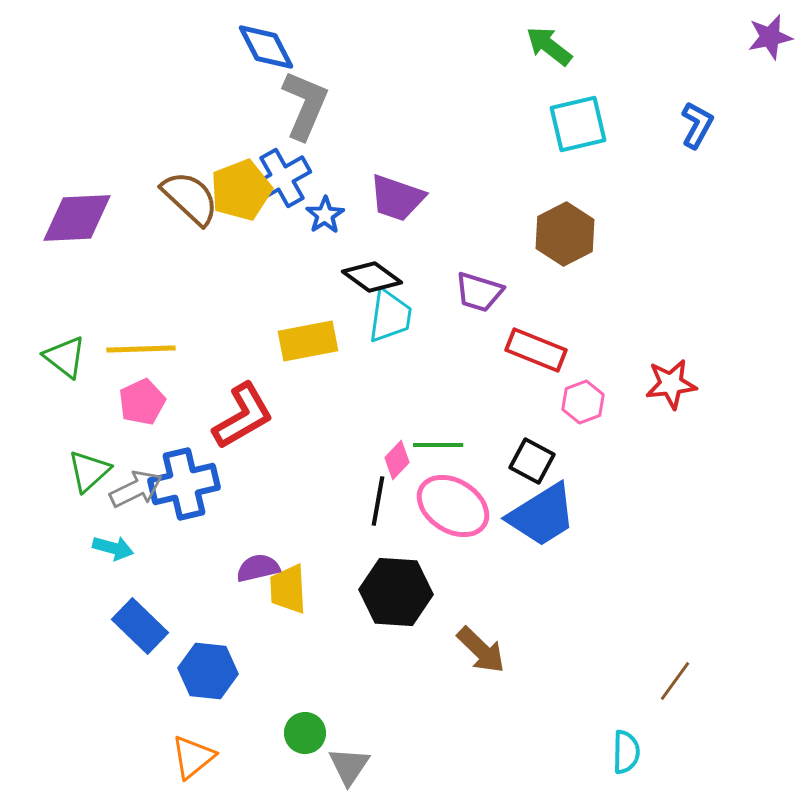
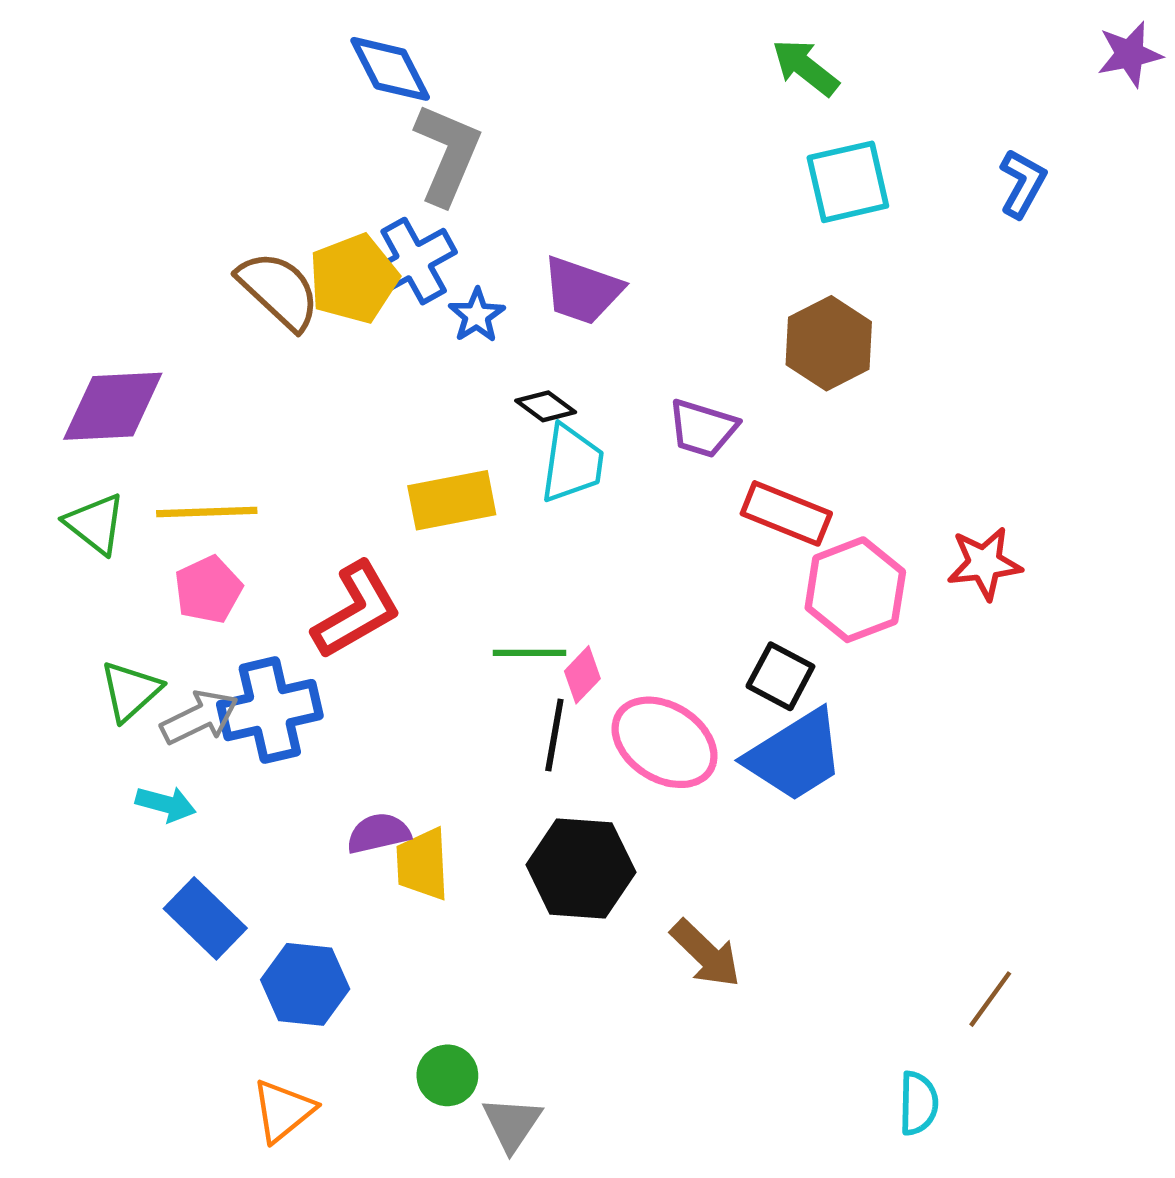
purple diamond: (77, 218) -> (113, 406), moved
black diamond: (372, 277) -> (546, 406), size x0.7
pink hexagon: (583, 402) -> (855, 590), size x1.6
green line: (438, 445) -> (530, 653), moved

